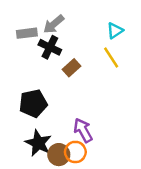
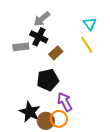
cyan triangle: (115, 31) -> (90, 24), turned -32
gray rectangle: (27, 33) -> (21, 47), moved
black pentagon: (33, 103) -> (48, 80), moved

